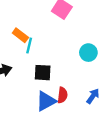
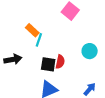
red semicircle: (62, 95) -> (60, 62), moved

